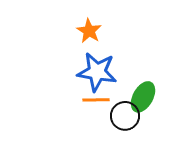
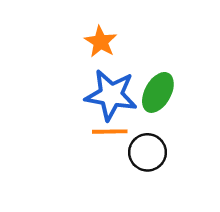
green ellipse: (143, 97) -> (158, 92), moved

